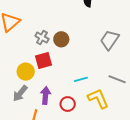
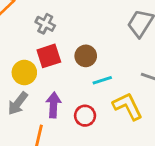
brown circle: (61, 39) -> (86, 56), moved

